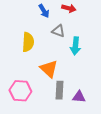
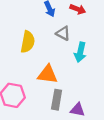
orange triangle: (49, 69) -> (48, 74), turned -42

